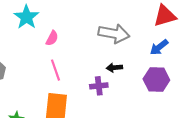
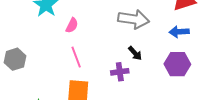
blue arrow: (159, 47) -> (179, 32), turned 36
black arrow: (114, 68) -> (135, 53), turned -126

